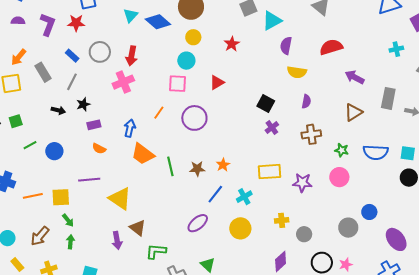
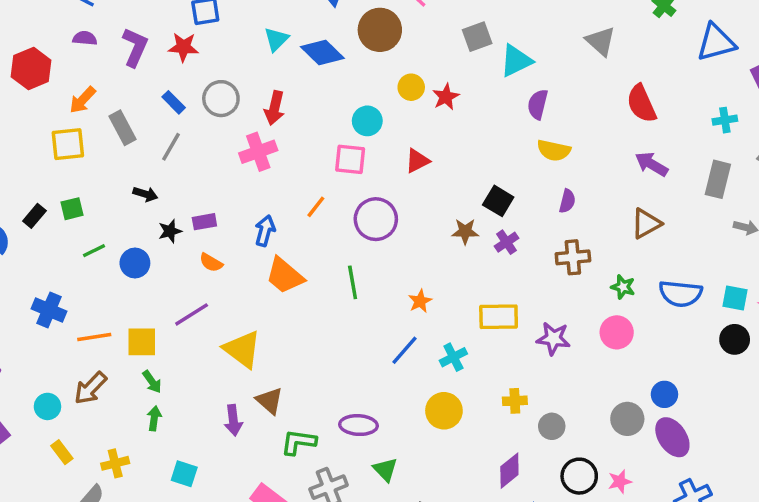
yellow circle: (193, 37) -> (411, 87), moved
red semicircle: (331, 47) -> (641, 104), moved, turned -100
gray rectangle: (388, 98) -> (718, 179), moved
black star: (83, 104) -> (170, 231), moved
green line: (170, 166) -> (353, 282), moved
brown star: (197, 169) -> (465, 231), moved
purple line: (89, 180) -> (192, 314), turned -30
purple ellipse: (198, 223) -> (359, 425), moved, turned 40
brown arrow: (40, 236) -> (90, 388), moved
purple ellipse: (396, 239) -> (672, 437), moved

